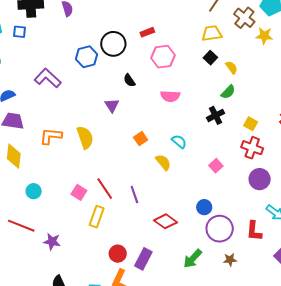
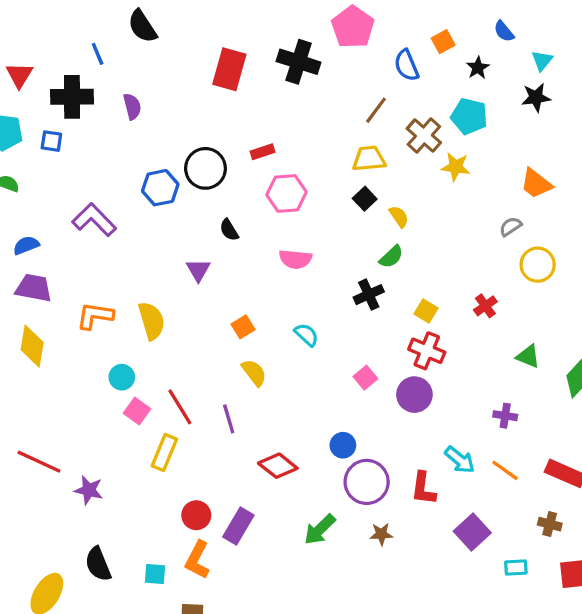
yellow semicircle: (163, 162) -> (254, 373), moved
purple circle: (260, 179) -> (414, 395), moved
cyan circle: (34, 191) -> (122, 377), moved

